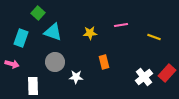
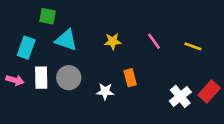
green square: (38, 13) -> (47, 16), turned -32
pink line: (121, 25) -> (154, 41), moved, turned 64
white star: (76, 77) -> (105, 91), moved
white rectangle: (33, 86) -> (41, 78), moved

